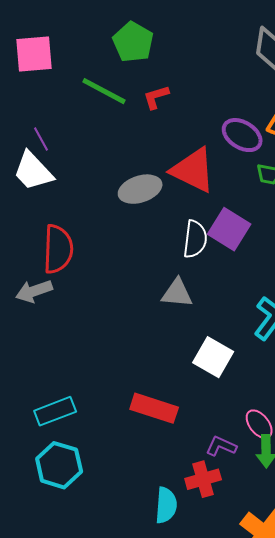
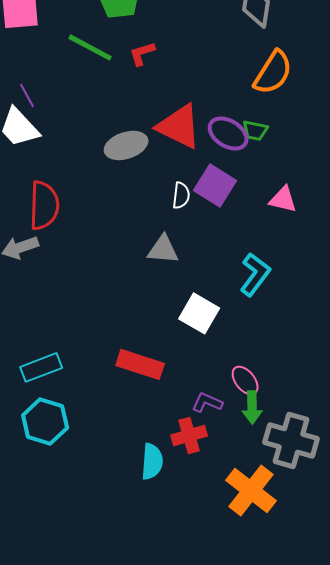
purple ellipse: (242, 135) -> (228, 133), moved
white semicircle: (195, 239) -> (181, 195), size x0.7

